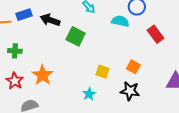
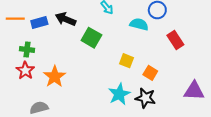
blue rectangle: (24, 15) -> (39, 23), moved
yellow square: (102, 72) -> (126, 61), moved
red star: (15, 81) -> (25, 70), moved
cyan star: (89, 94) -> (119, 94), moved, size x1.5

